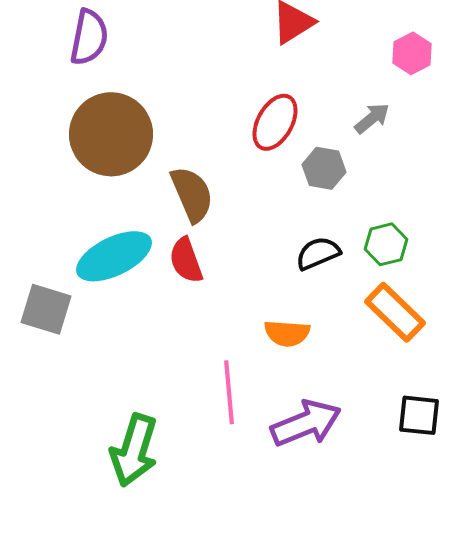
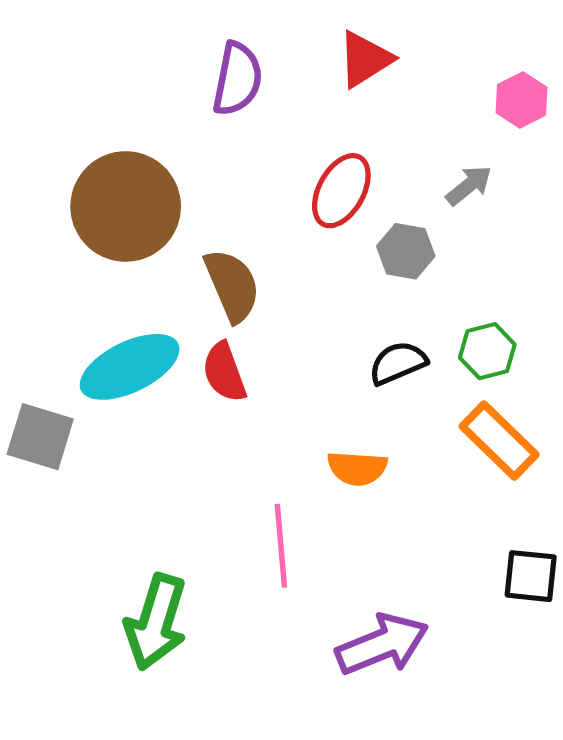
purple semicircle: (89, 37) -> (237, 79), moved
purple arrow: (306, 423) -> (382, 644), moved

